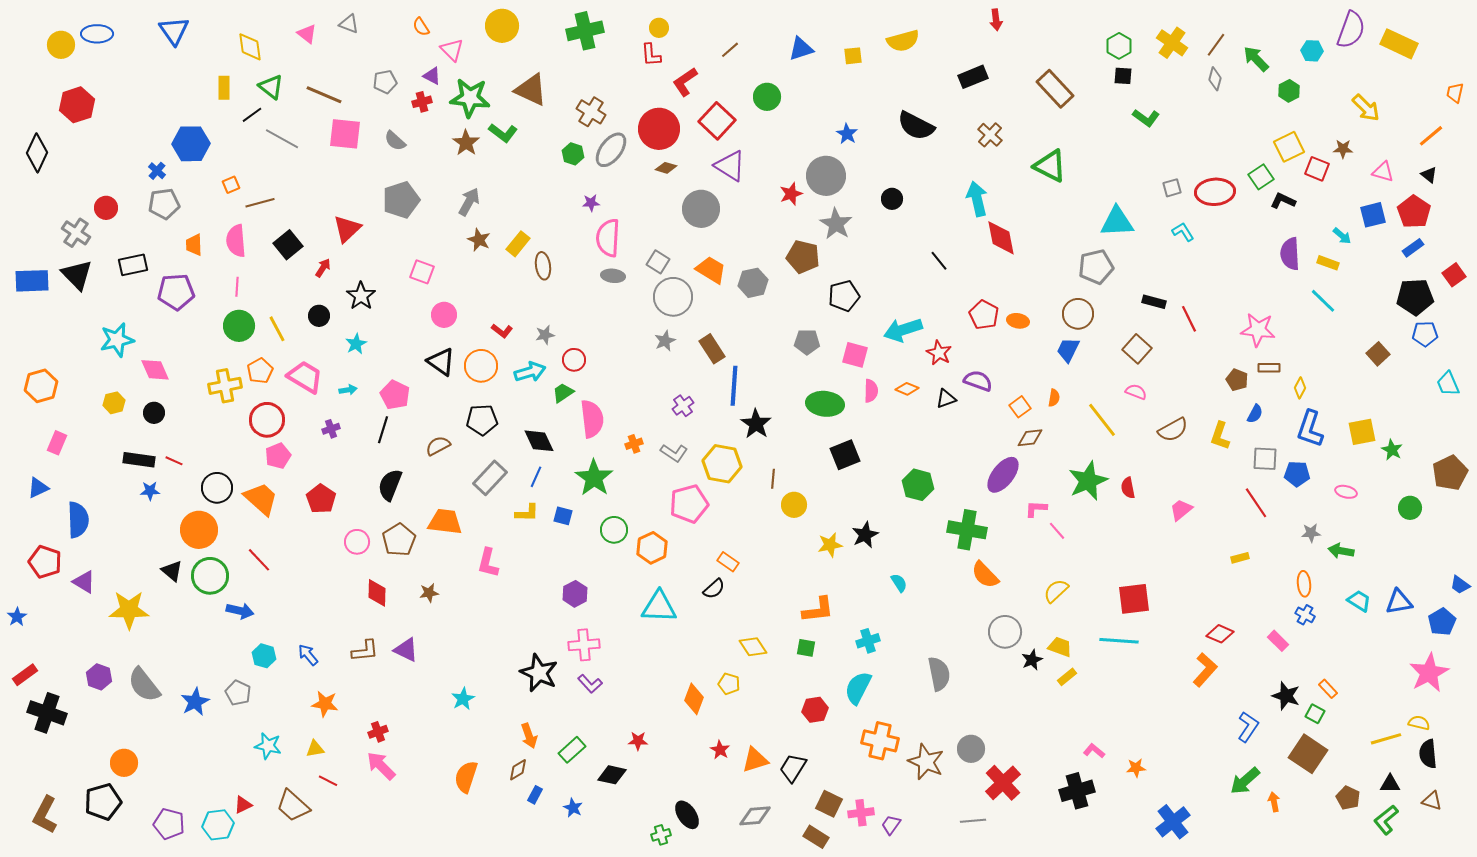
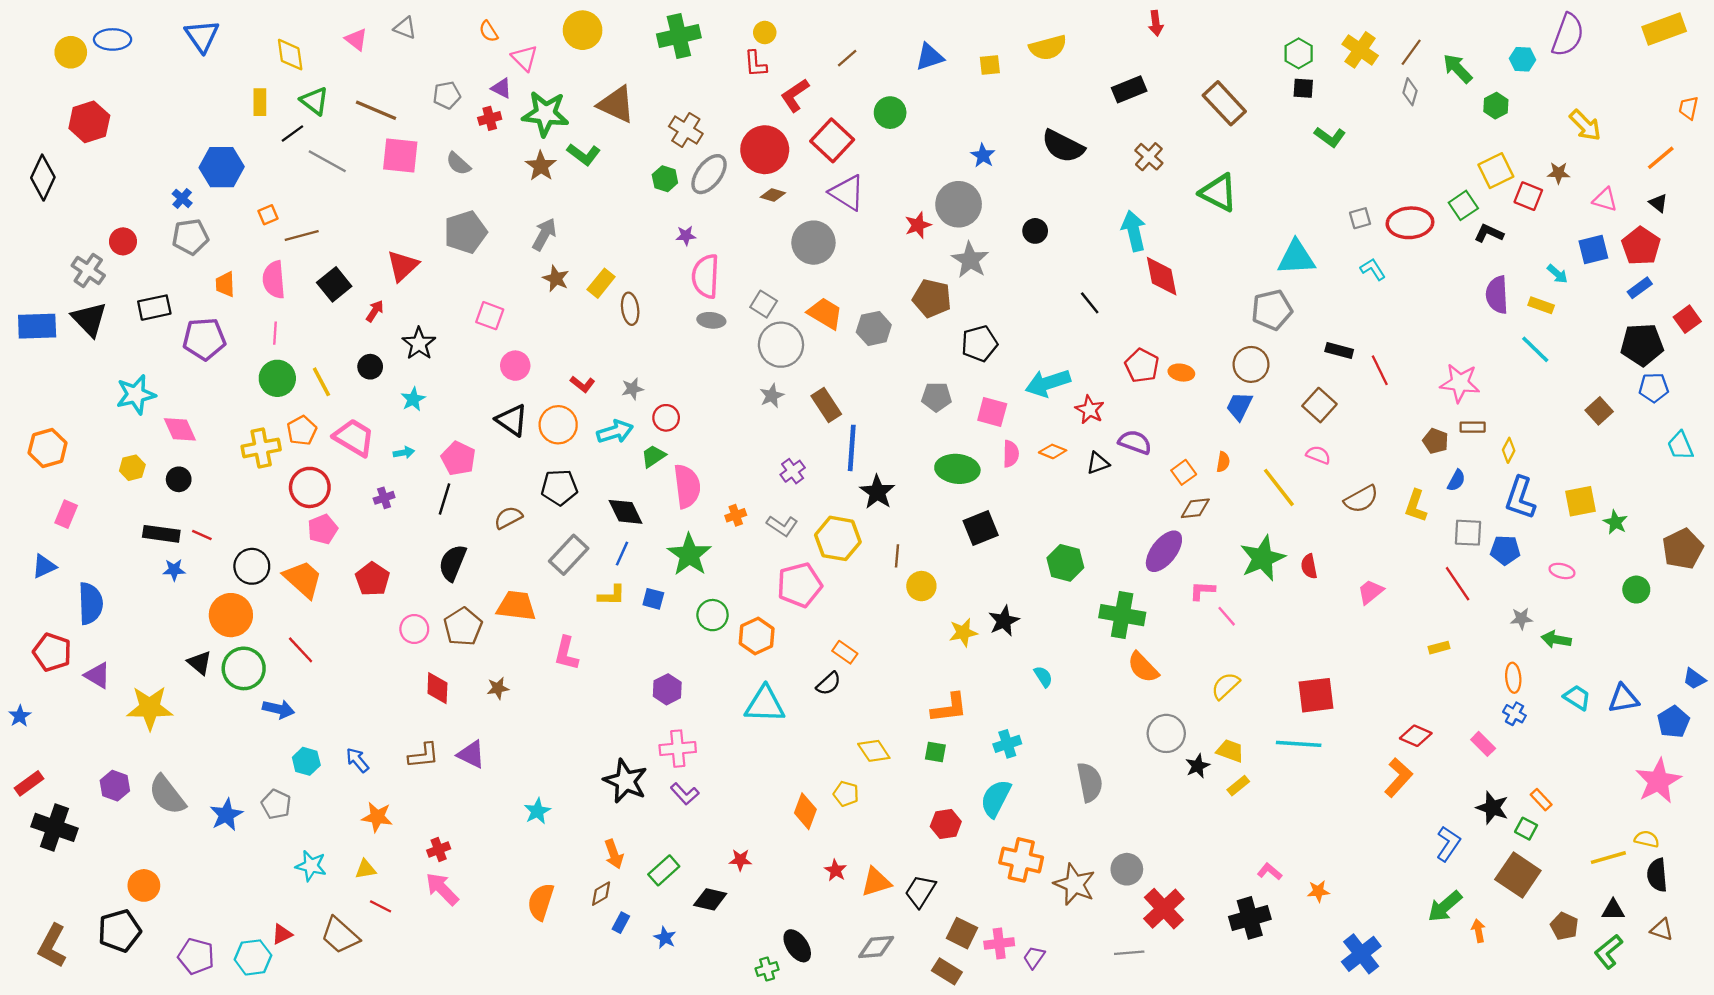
yellow rectangle: (1399, 44) -> (1664, 29), moved, turned -45

